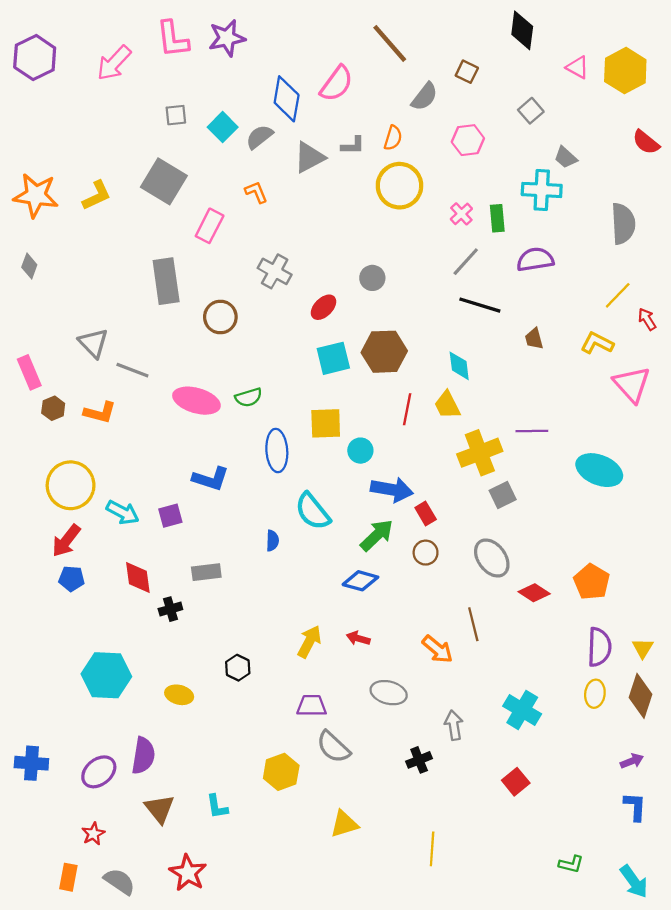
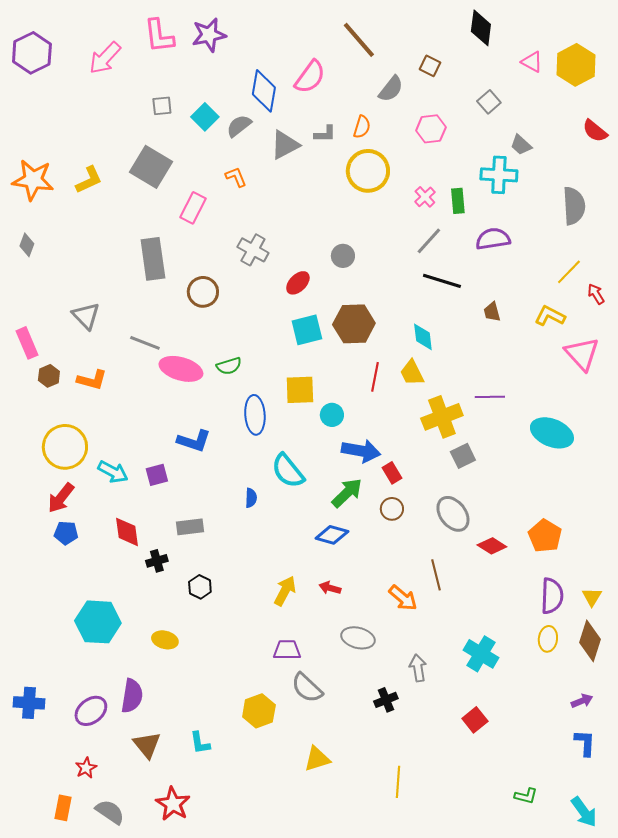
gray line: (132, 370) -> (145, 343), moved
black hexagon: (238, 668) -> (200, 587), moved

